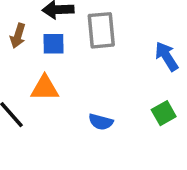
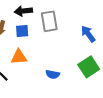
green square: (164, 113) -> (89, 67), size x1.5

